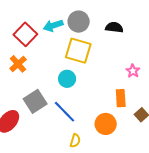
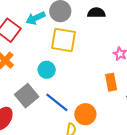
cyan circle: (67, 79) -> (47, 70), moved
orange circle: (106, 124) -> (85, 114), moved

